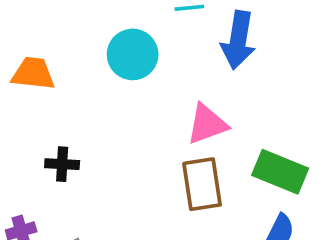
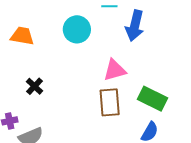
black cross: (62, 164) -> (34, 86), turned 36

